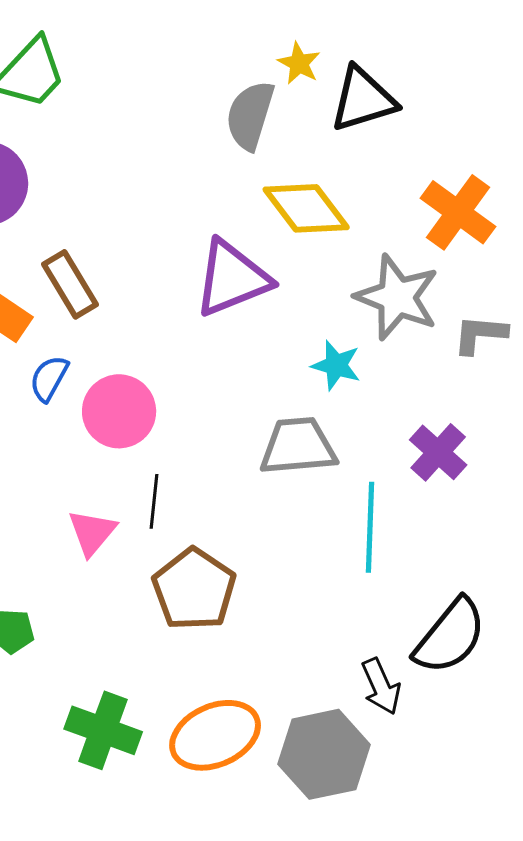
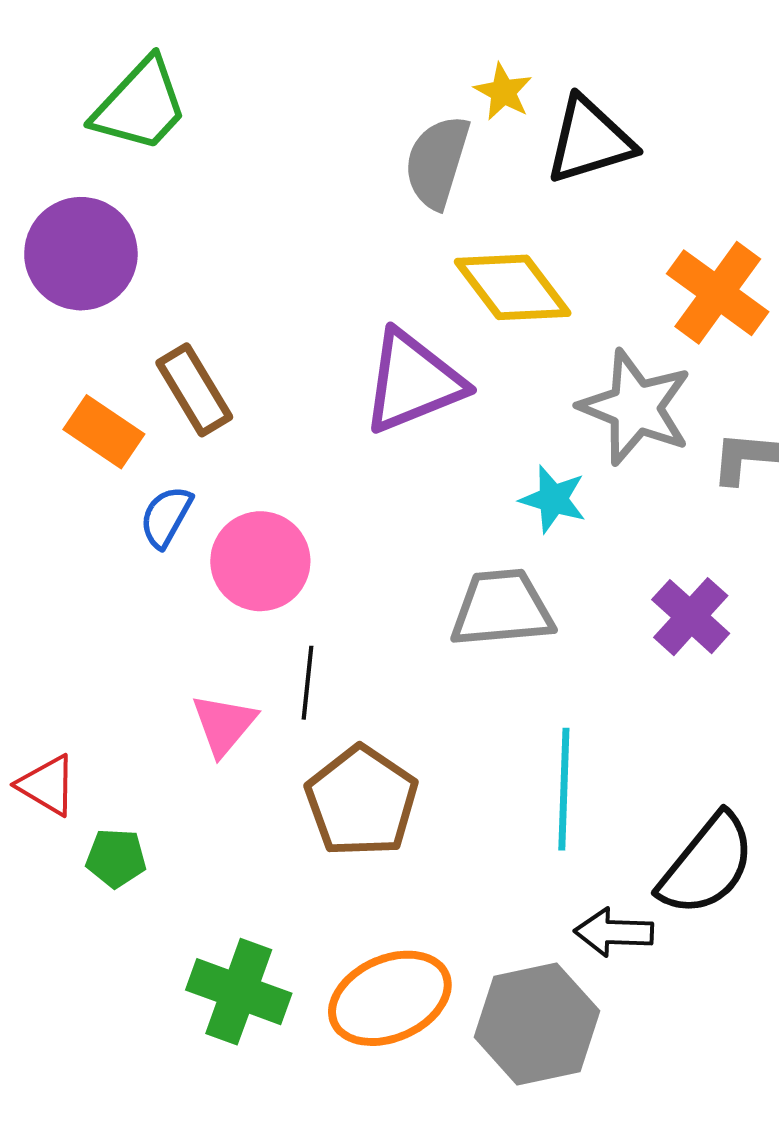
cyan line: (370, 527) -> (564, 789), moved
black arrow: (381, 686) -> (614, 932), turned 116

